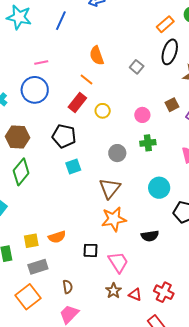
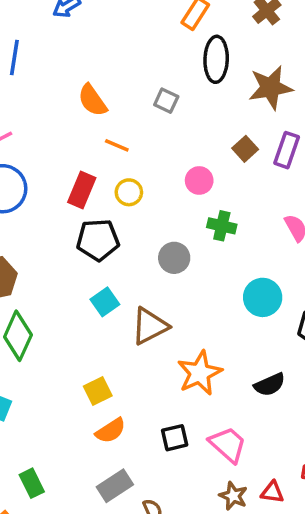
orange line: (86, 79) -> (117, 145), moved
black pentagon: (64, 136) -> (98, 240), moved
green cross: (148, 143) -> (222, 226), turned 35
brown triangle: (110, 188) -> (150, 326), moved, turned 40
yellow square: (31, 241) -> (98, 391), moved
gray rectangle: (38, 267) -> (115, 486), moved

